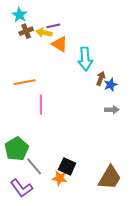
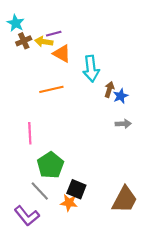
orange line: (25, 82) -> (51, 89), moved
pink line: (41, 105) -> (30, 133), moved
green pentagon: (17, 149) -> (50, 165), moved

